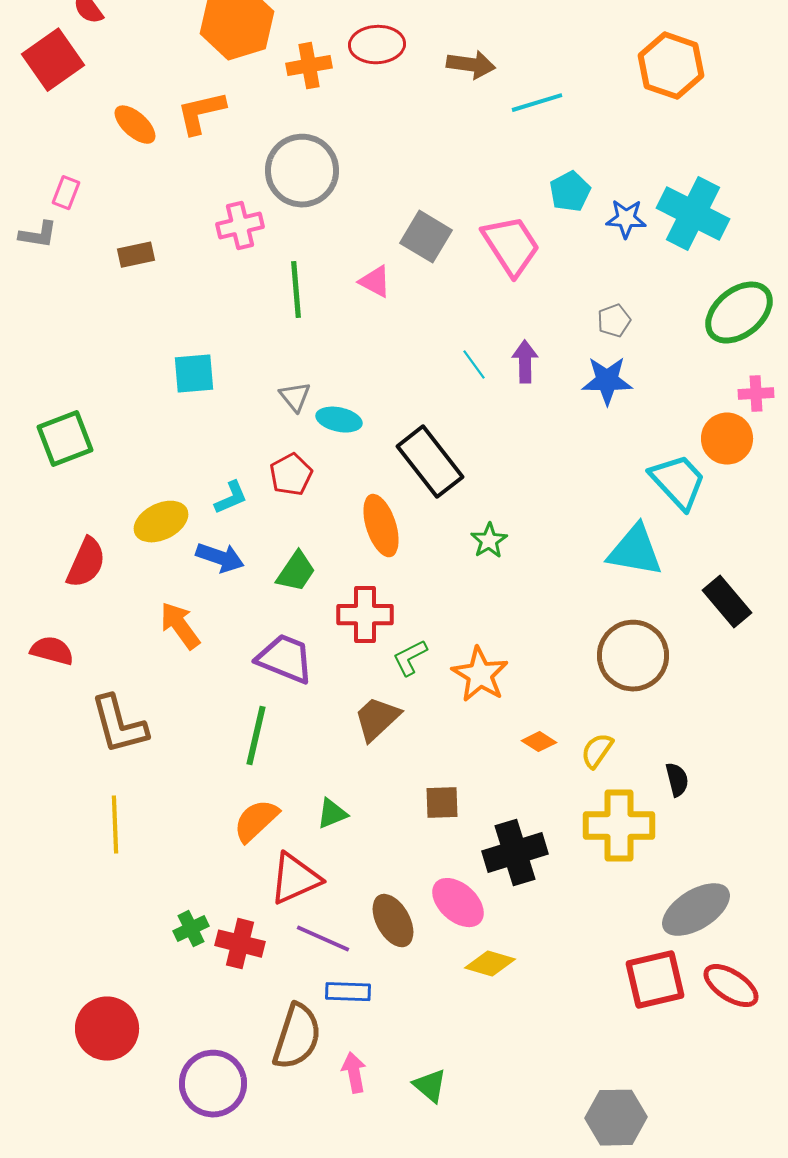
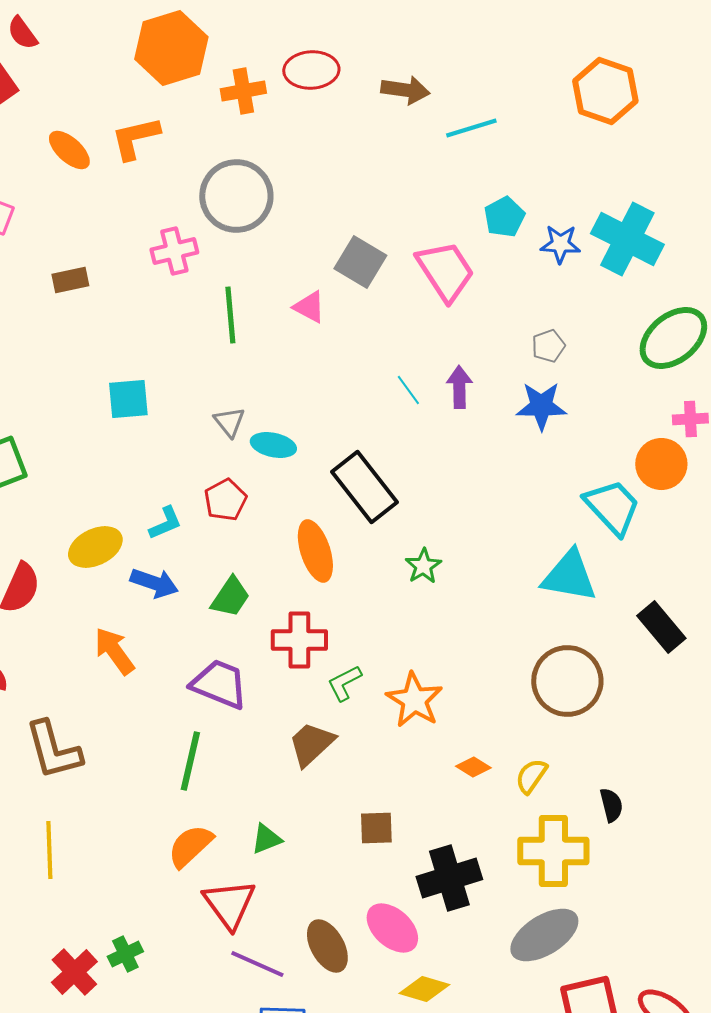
red triangle: (295, 879) -> (229, 904), turned -42
gray ellipse: (696, 910) -> (544, 935), moved
red cross: (240, 944) -> (74, 972), moved, turned 33

